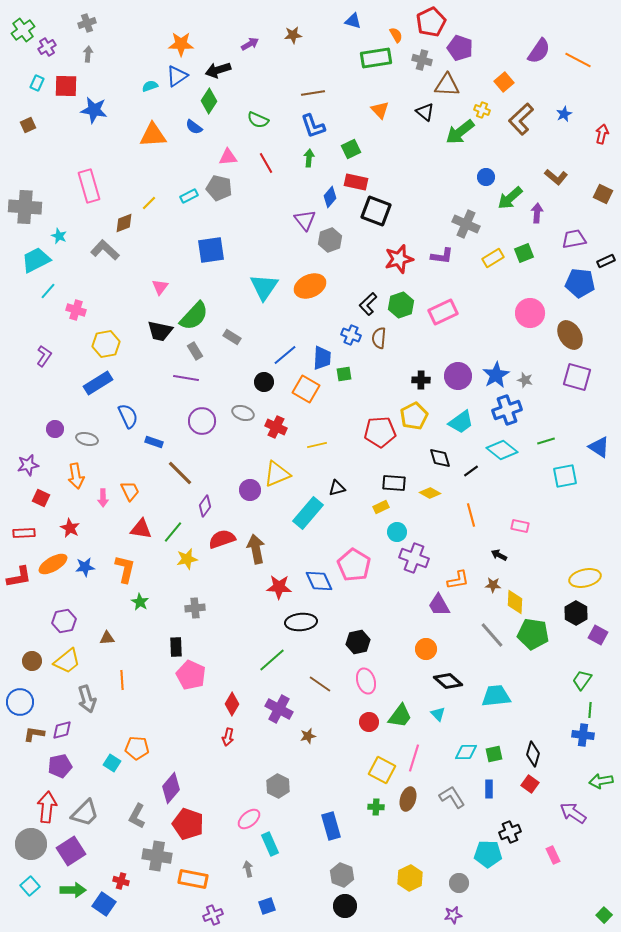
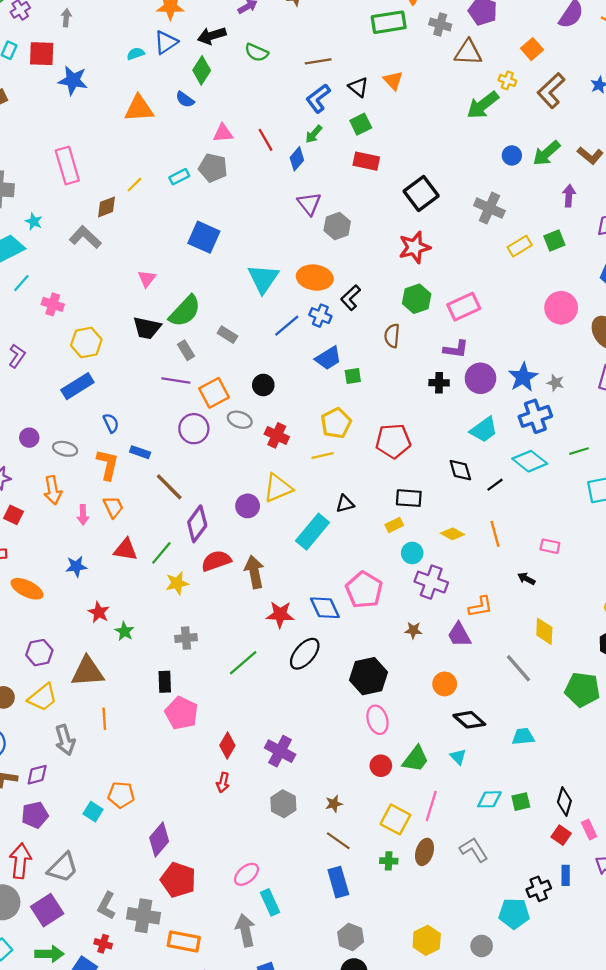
black triangle: (425, 112) -> (358, 87), moved
green semicircle: (258, 120) -> (257, 52), moved
blue L-shape: (313, 126) -> (318, 98), turned 72
green arrow: (309, 158) -> (314, 134), turned -144
blue diamond: (330, 197) -> (297, 159), moved
green arrow: (510, 198) -> (547, 153), moved
black square: (376, 211) -> (421, 194), moved, turned 32
blue square: (211, 250) -> (204, 237), turned 32
purple L-shape: (442, 256) -> (456, 349), moved
orange ellipse: (310, 286) -> (315, 278), turned 32
black L-shape: (368, 304) -> (351, 298), moved
blue cross: (351, 335) -> (320, 316), moved
blue line: (285, 355) -> (287, 326), moved
blue trapezoid: (322, 358) -> (328, 358), turned 55
orange square: (306, 389) -> (214, 393), moved, turned 32
blue semicircle: (128, 416) -> (111, 423), size x0.7
yellow pentagon: (414, 416) -> (336, 423), moved
yellow diamond: (430, 493) -> (452, 534), moved
purple diamond: (205, 506) -> (197, 524), size x1.5
red star: (70, 528) -> (99, 612), moved
orange ellipse: (53, 564) -> (27, 589), turned 56
blue star: (85, 567) -> (76, 566), moved
orange L-shape: (125, 569) -> (108, 464), moved
brown star: (493, 585) -> (413, 630), moved
black ellipse: (301, 622) -> (305, 654), turned -44
green pentagon: (533, 634) -> (582, 690), moved
brown triangle: (107, 638) -> (87, 672), size x2.0
black hexagon: (358, 642) -> (369, 676), size x1.4
green line: (272, 660) -> (243, 663), moved
brown line: (320, 684) -> (338, 841), moved
cyan trapezoid: (496, 696) -> (523, 737), size x0.7
brown star: (308, 736) -> (334, 804), moved
gray hexagon: (278, 786) -> (283, 804), moved
blue rectangle: (489, 789) -> (566, 875), moved
gray L-shape: (137, 816) -> (107, 906), moved
pink rectangle: (553, 855) -> (589, 830), moved
gray arrow: (248, 869) -> (245, 930), size x1.8

